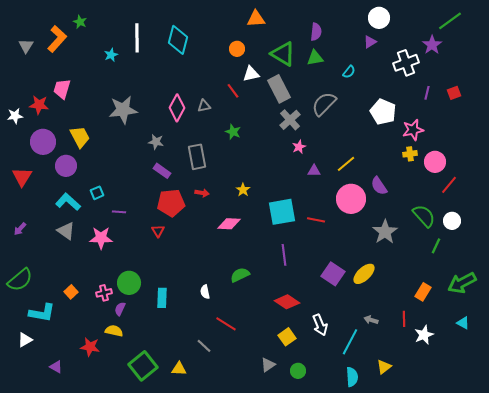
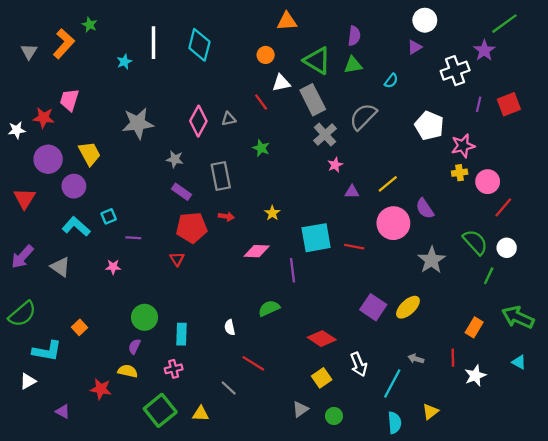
red square: (454, 93) -> (509, 104), size x1.5
purple arrow: (20, 229) -> (22, 257), size x1.6
gray triangle: (66, 231) -> (60, 267), moved
pink star: (101, 238) -> (113, 267), size x0.6
purple line: (284, 255) -> (292, 270), moved
green arrow: (462, 283) -> (518, 317), turned 52
pink cross: (104, 293) -> (174, 369), moved

